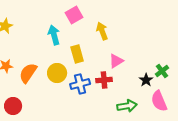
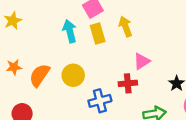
yellow rectangle: (77, 54) -> (98, 33), moved
blue cross: (80, 84) -> (100, 101), moved

